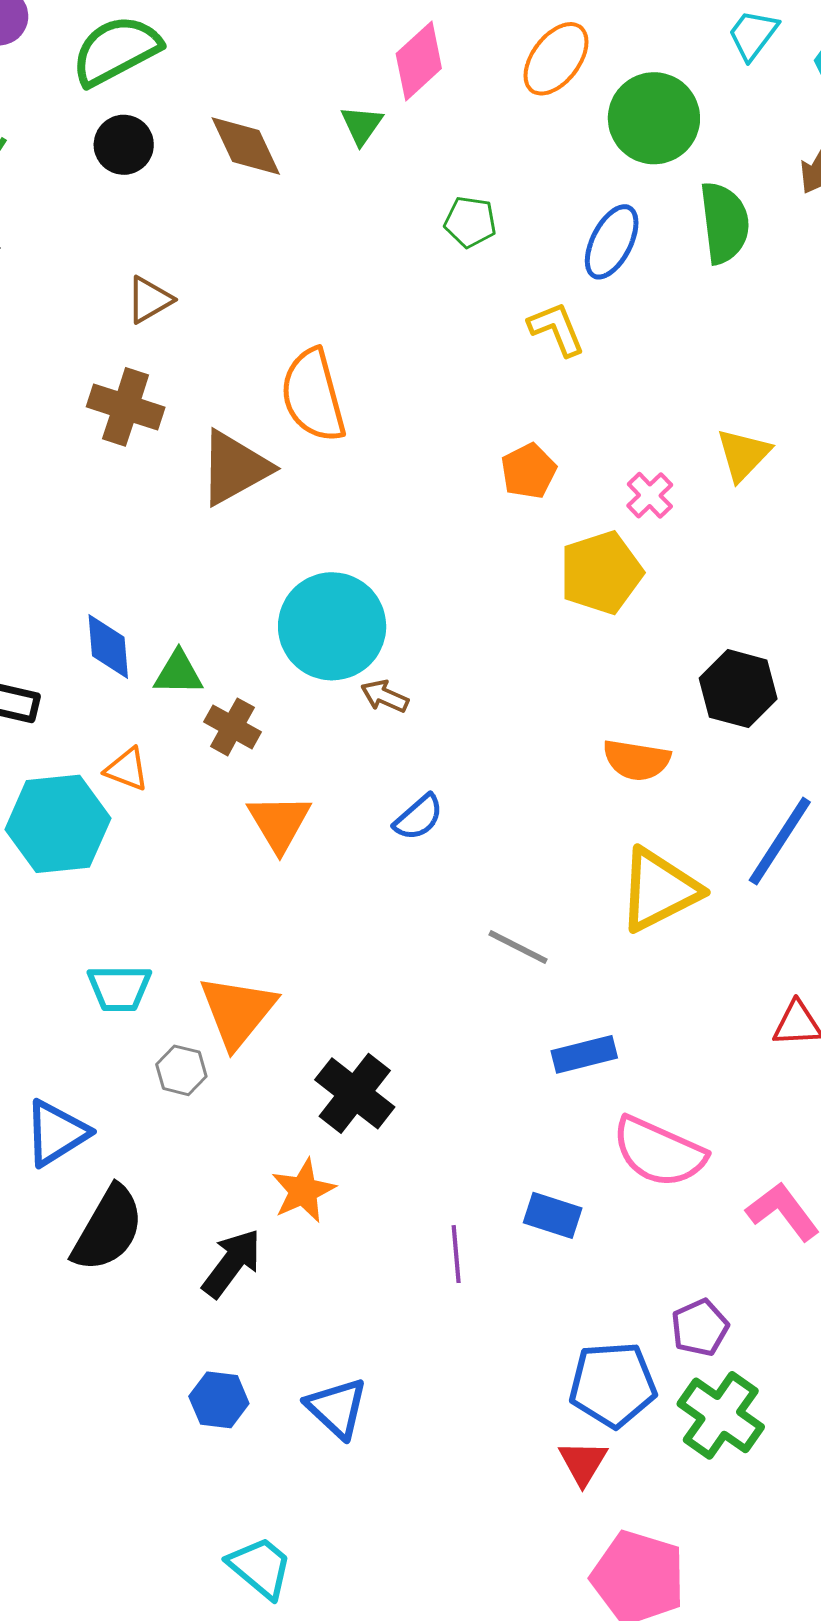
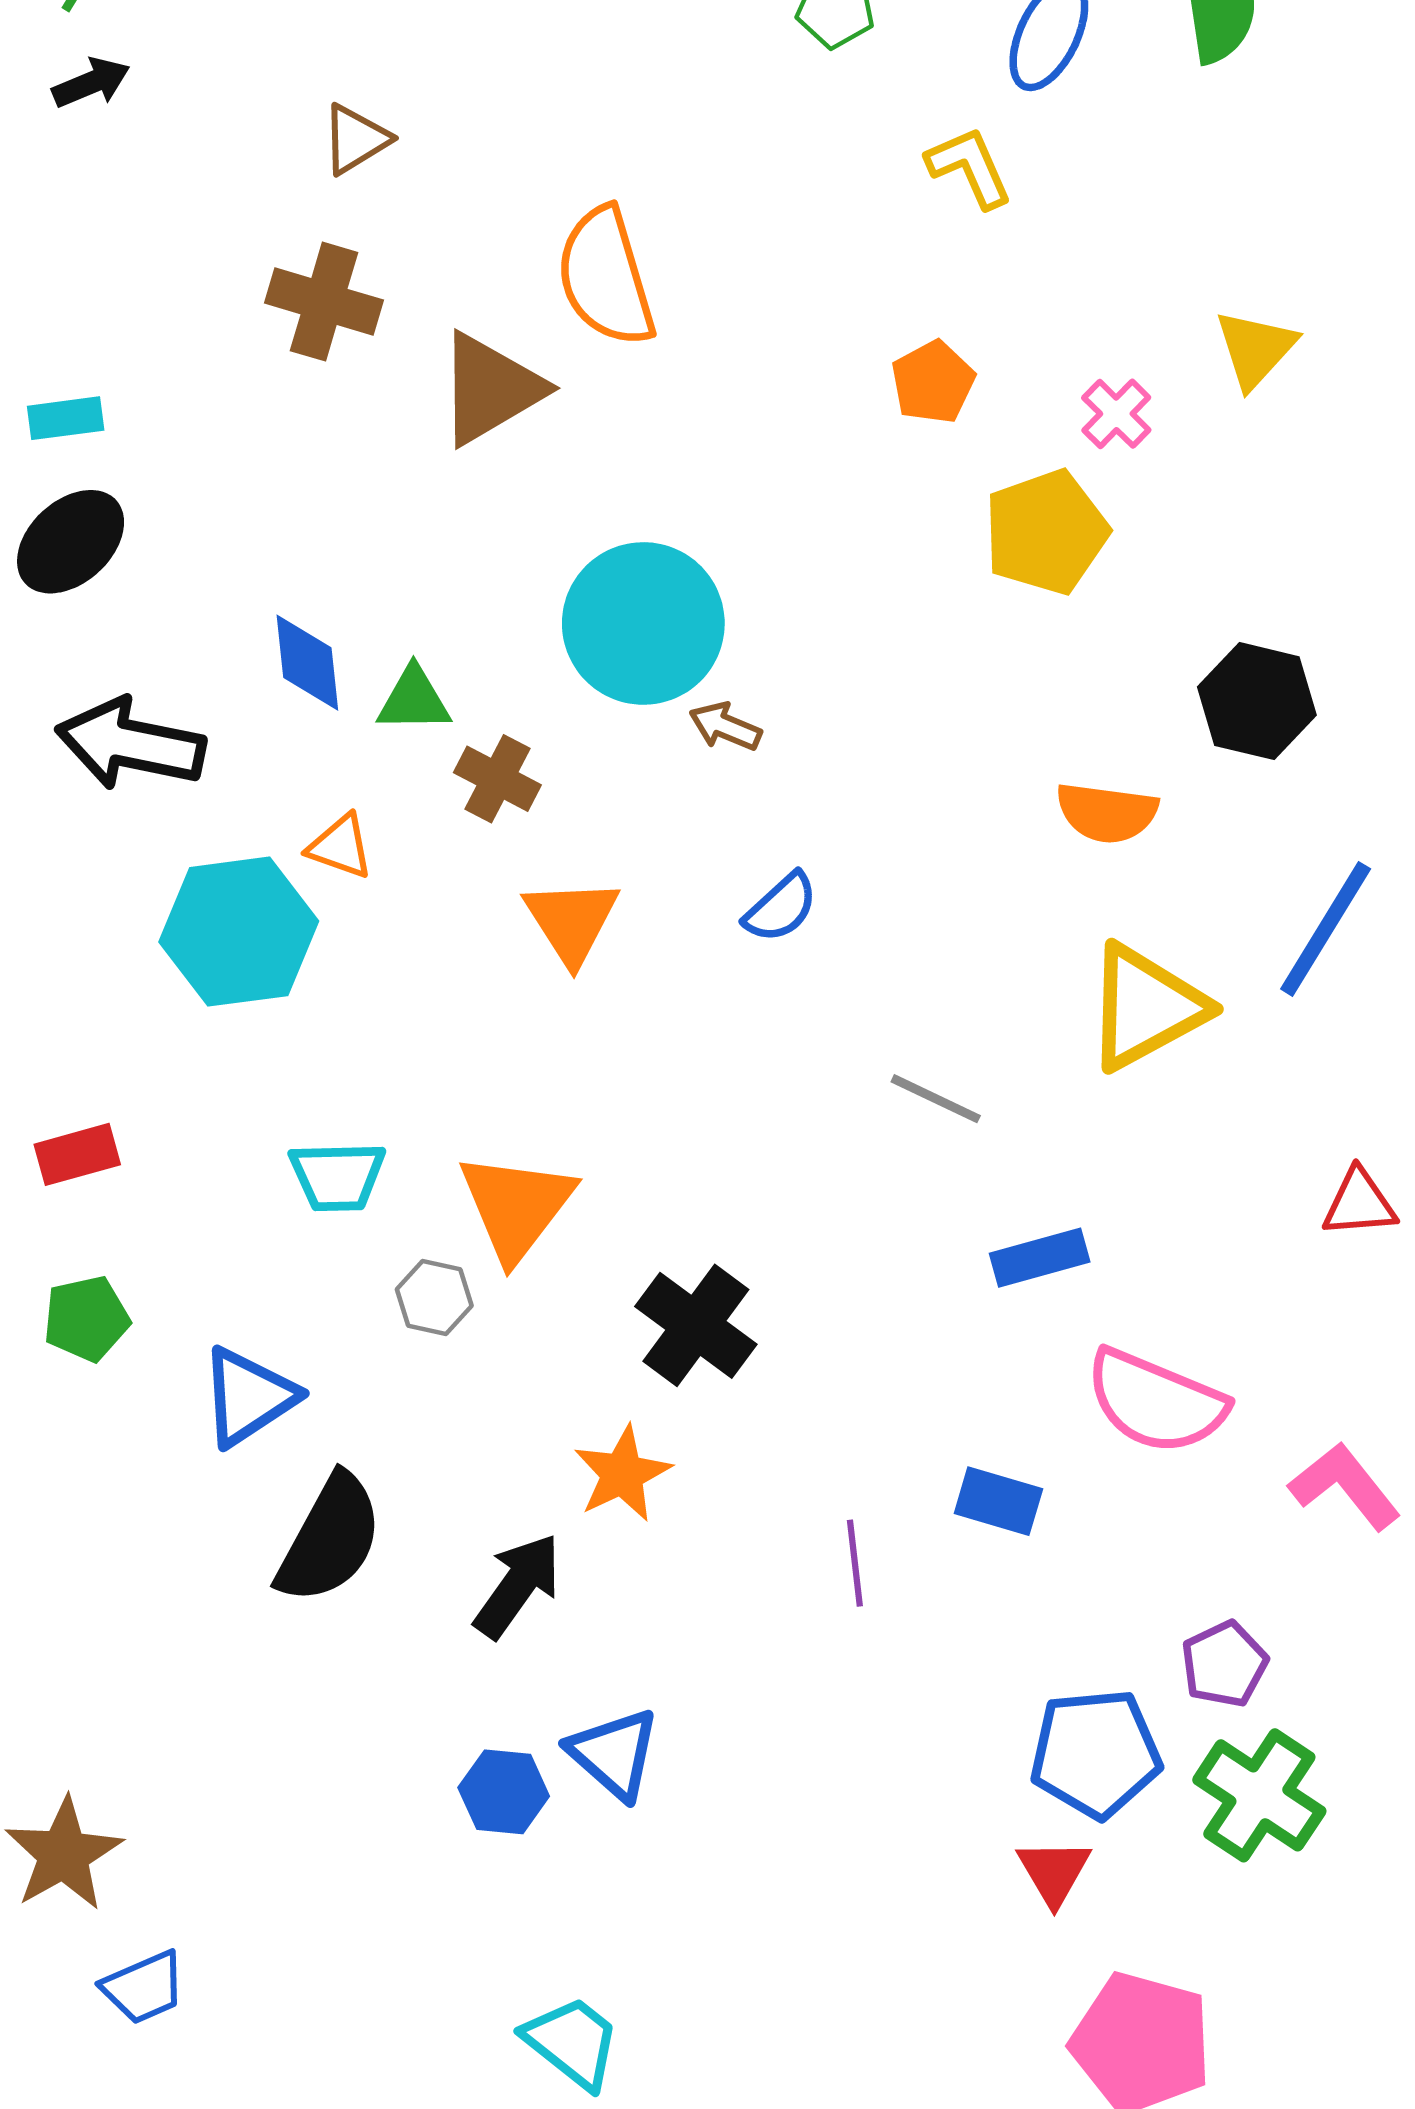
blue triangle: (337, 1408) -> (614, 1754), moved

